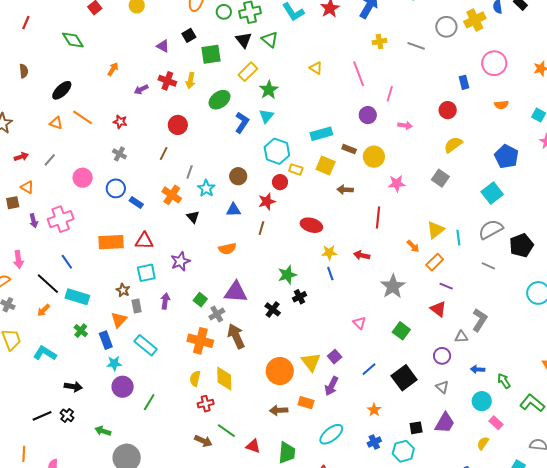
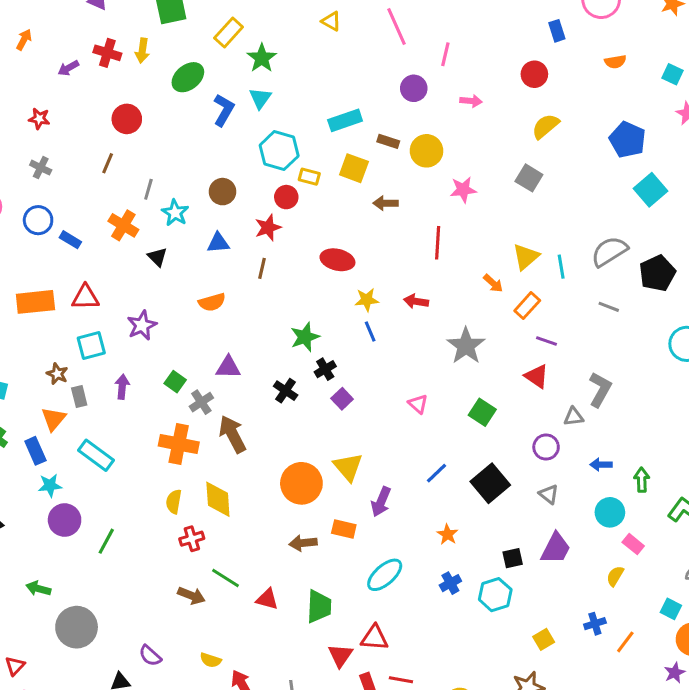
cyan square: (492, 193) -> (651, 190), moved
purple triangle: (236, 292) -> (228, 367), size x0.7
purple square: (335, 357) -> (342, 399), moved
green arrow: (504, 381) -> (642, 480), turned 35

